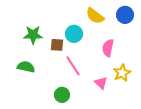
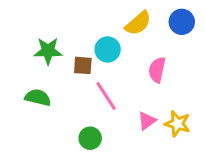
yellow semicircle: (95, 16) -> (138, 23), turned -78
yellow star: (122, 73) -> (177, 124), moved, turned -30
pink triangle: (101, 83) -> (147, 121), turned 40

